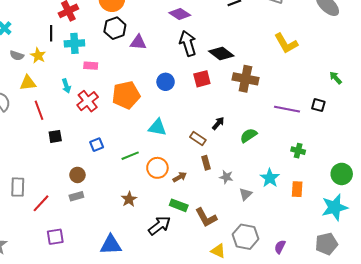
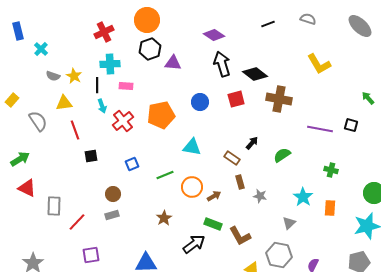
black line: (51, 33) -> (97, 85), moved
gray triangle: (245, 194) -> (289, 223), moved

